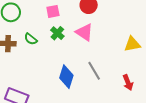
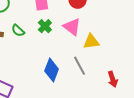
yellow triangle: (132, 44) -> (91, 42), moved

